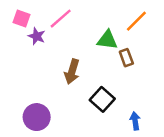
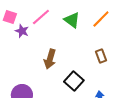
green triangle: (107, 40) -> (72, 20), moved, turned 30
brown rectangle: (126, 58) -> (101, 56), moved

